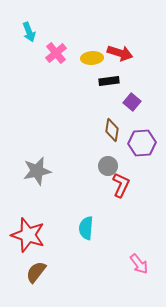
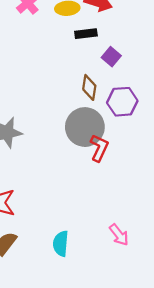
gray circle: (108, 166) -> (85, 127), size x1.8
cyan semicircle: (86, 228) -> (61, 244), moved

